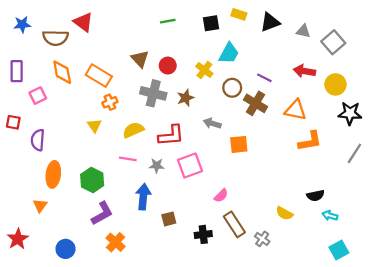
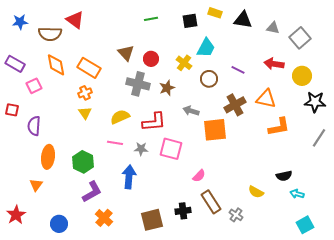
black triangle: (270, 22) -> (243, 20), turned 30
purple rectangle: (17, 71) -> (15, 64), turned -60
orange cross: (110, 102) -> (85, 93), moved
brown cross: (255, 103) -> (235, 105), moved, turned 30
orange square: (239, 144) -> (215, 130), size x1.4
pink square: (190, 166) -> (171, 149), turned 35
brown square: (169, 219) -> (152, 220), moved, size x1.6

